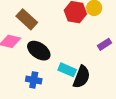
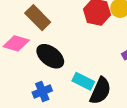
blue cross: (34, 80) -> (42, 91), turned -35

